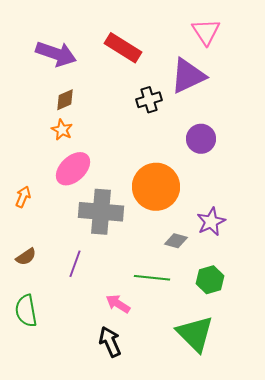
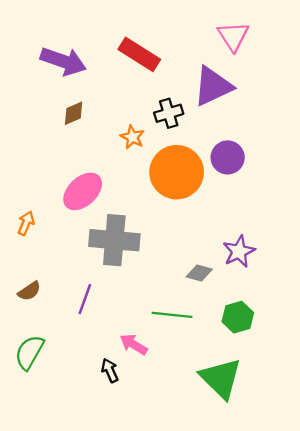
orange star: (62, 130) -> (132, 137), moved
orange circle: (156, 187) -> (177, 172), moved
green semicircle: (26, 311) -> (29, 352), turned 40
black arrow: (110, 342) -> (110, 370), moved, size x0.7

